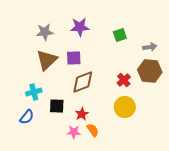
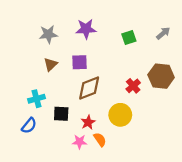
gray arrow: (150, 47) -> (163, 33), moved, turned -32
brown triangle: (47, 60) -> (50, 64), size x0.6
yellow circle: (125, 107) -> (120, 115), moved

